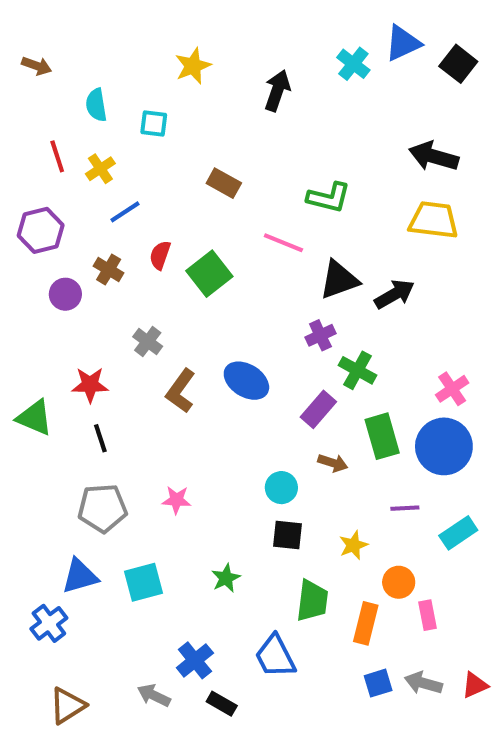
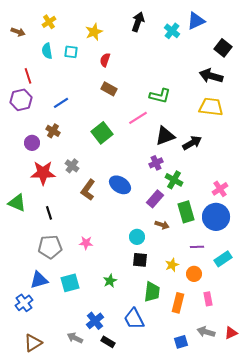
black square: (458, 64) -> (223, 48), moved
black arrow: (277, 91) -> (138, 22), moved
cyan square: (154, 123) -> (71, 52), moved
yellow cross: (100, 169) -> (49, 22), moved
purple hexagon: (41, 230) -> (21, 100), moved
pink line: (283, 243) -> (138, 118), turned -54
red semicircle: (160, 255) -> (105, 60), moved
red star: (90, 385) -> (43, 173), moved, size x1.4
orange circle: (399, 582) -> (194, 274), moved
blue square: (378, 683) -> (181, 342), moved

